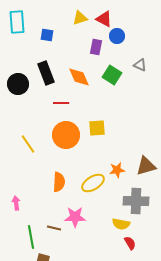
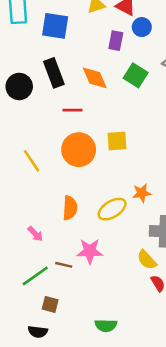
blue square: (47, 35) -> (55, 26), size x1.6
pink arrow: (16, 203) -> (35, 234), moved, turned 144
yellow semicircle: (121, 224) -> (147, 260), turned 36
green line: (31, 237) -> (35, 276), turned 65

